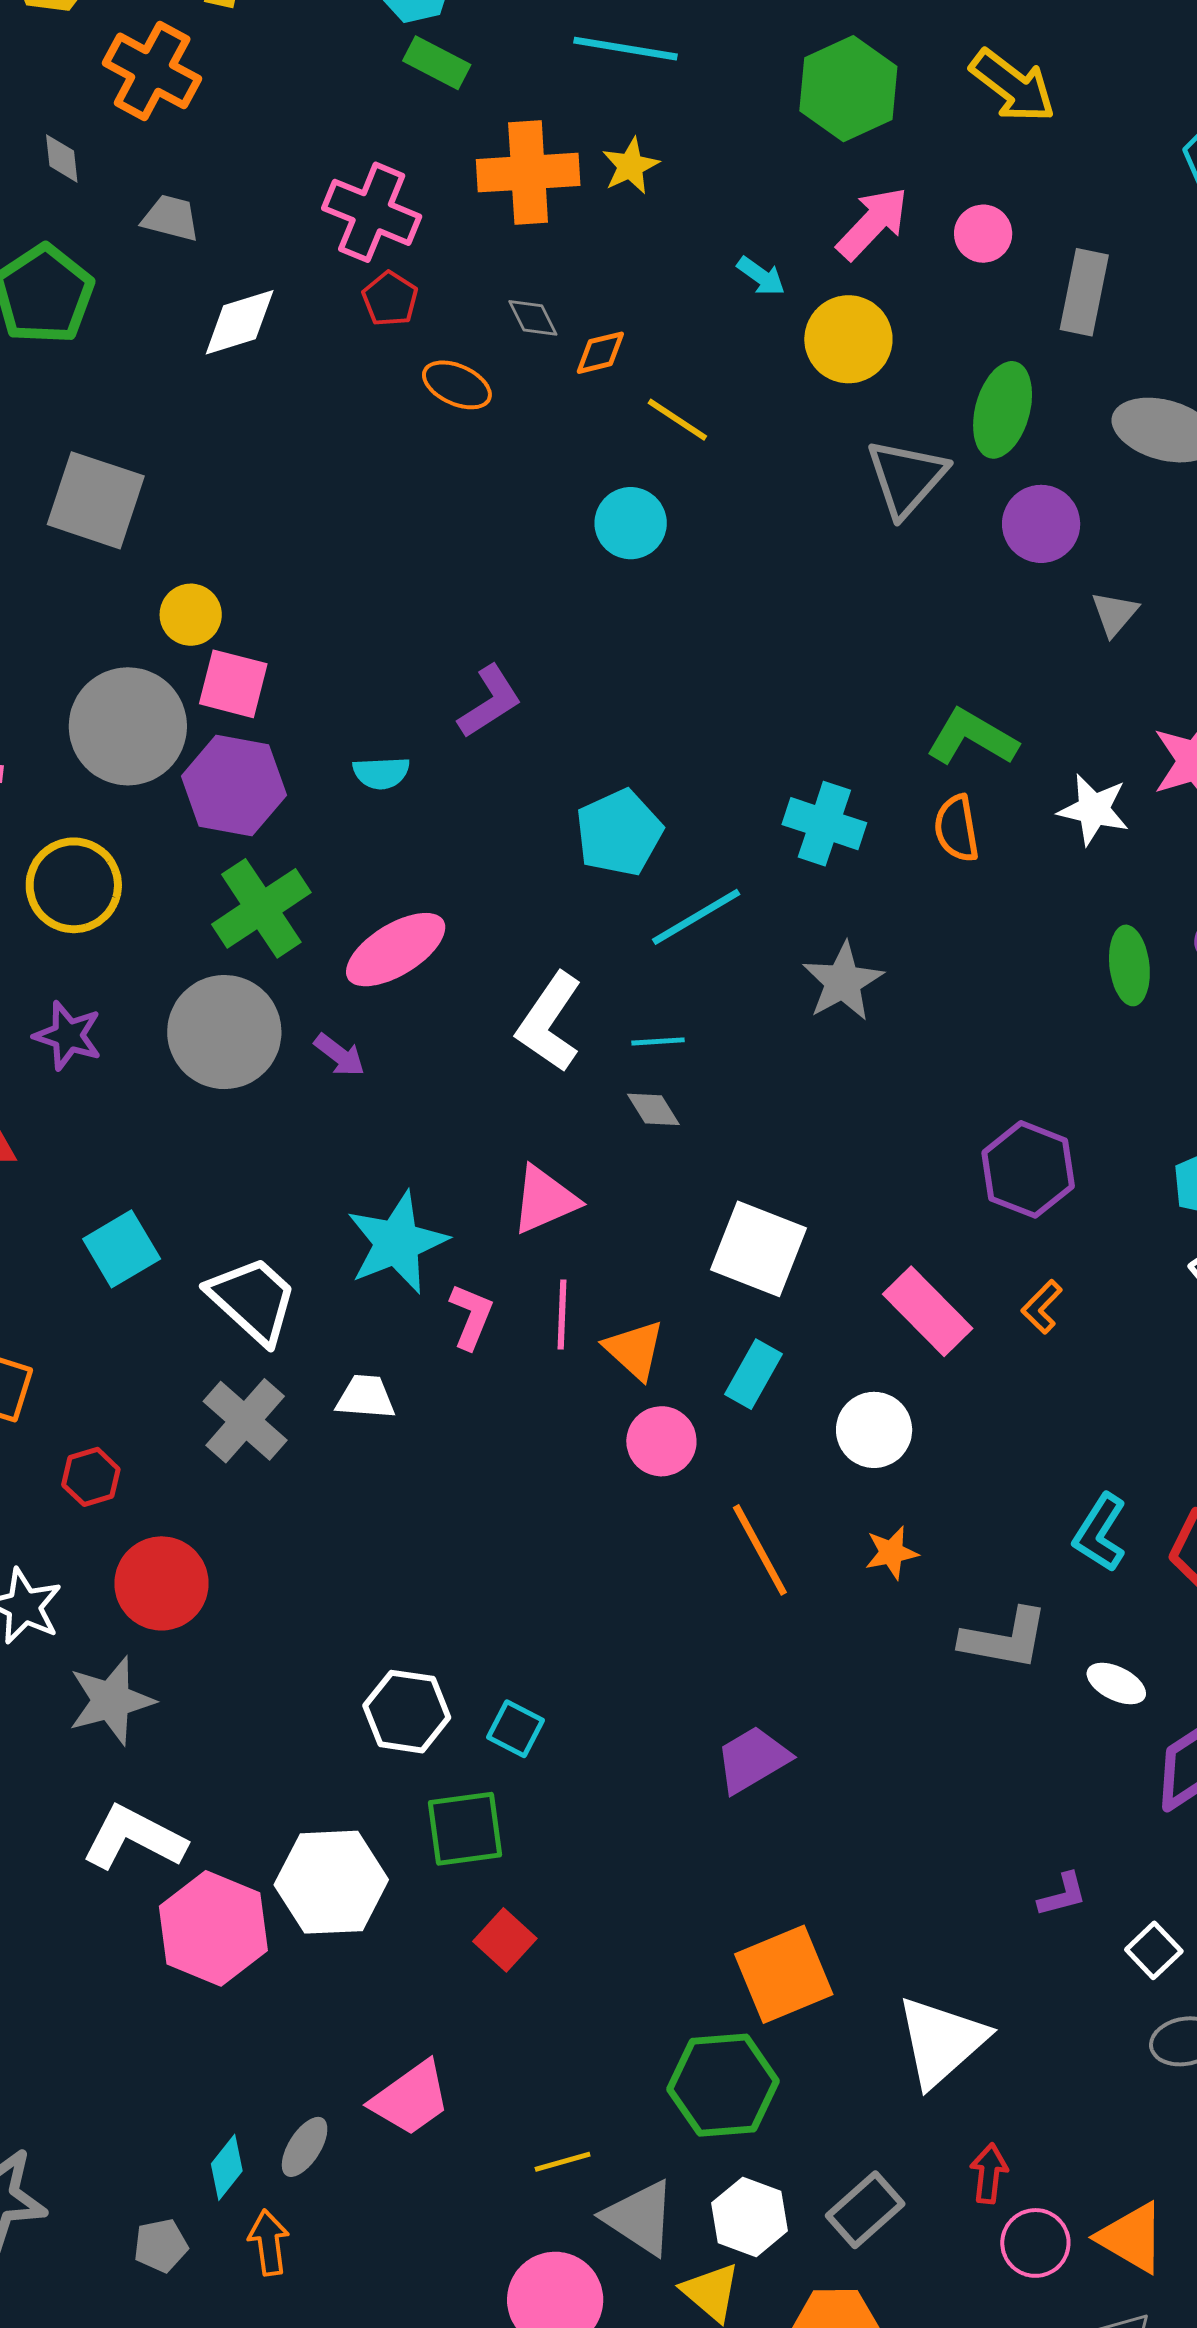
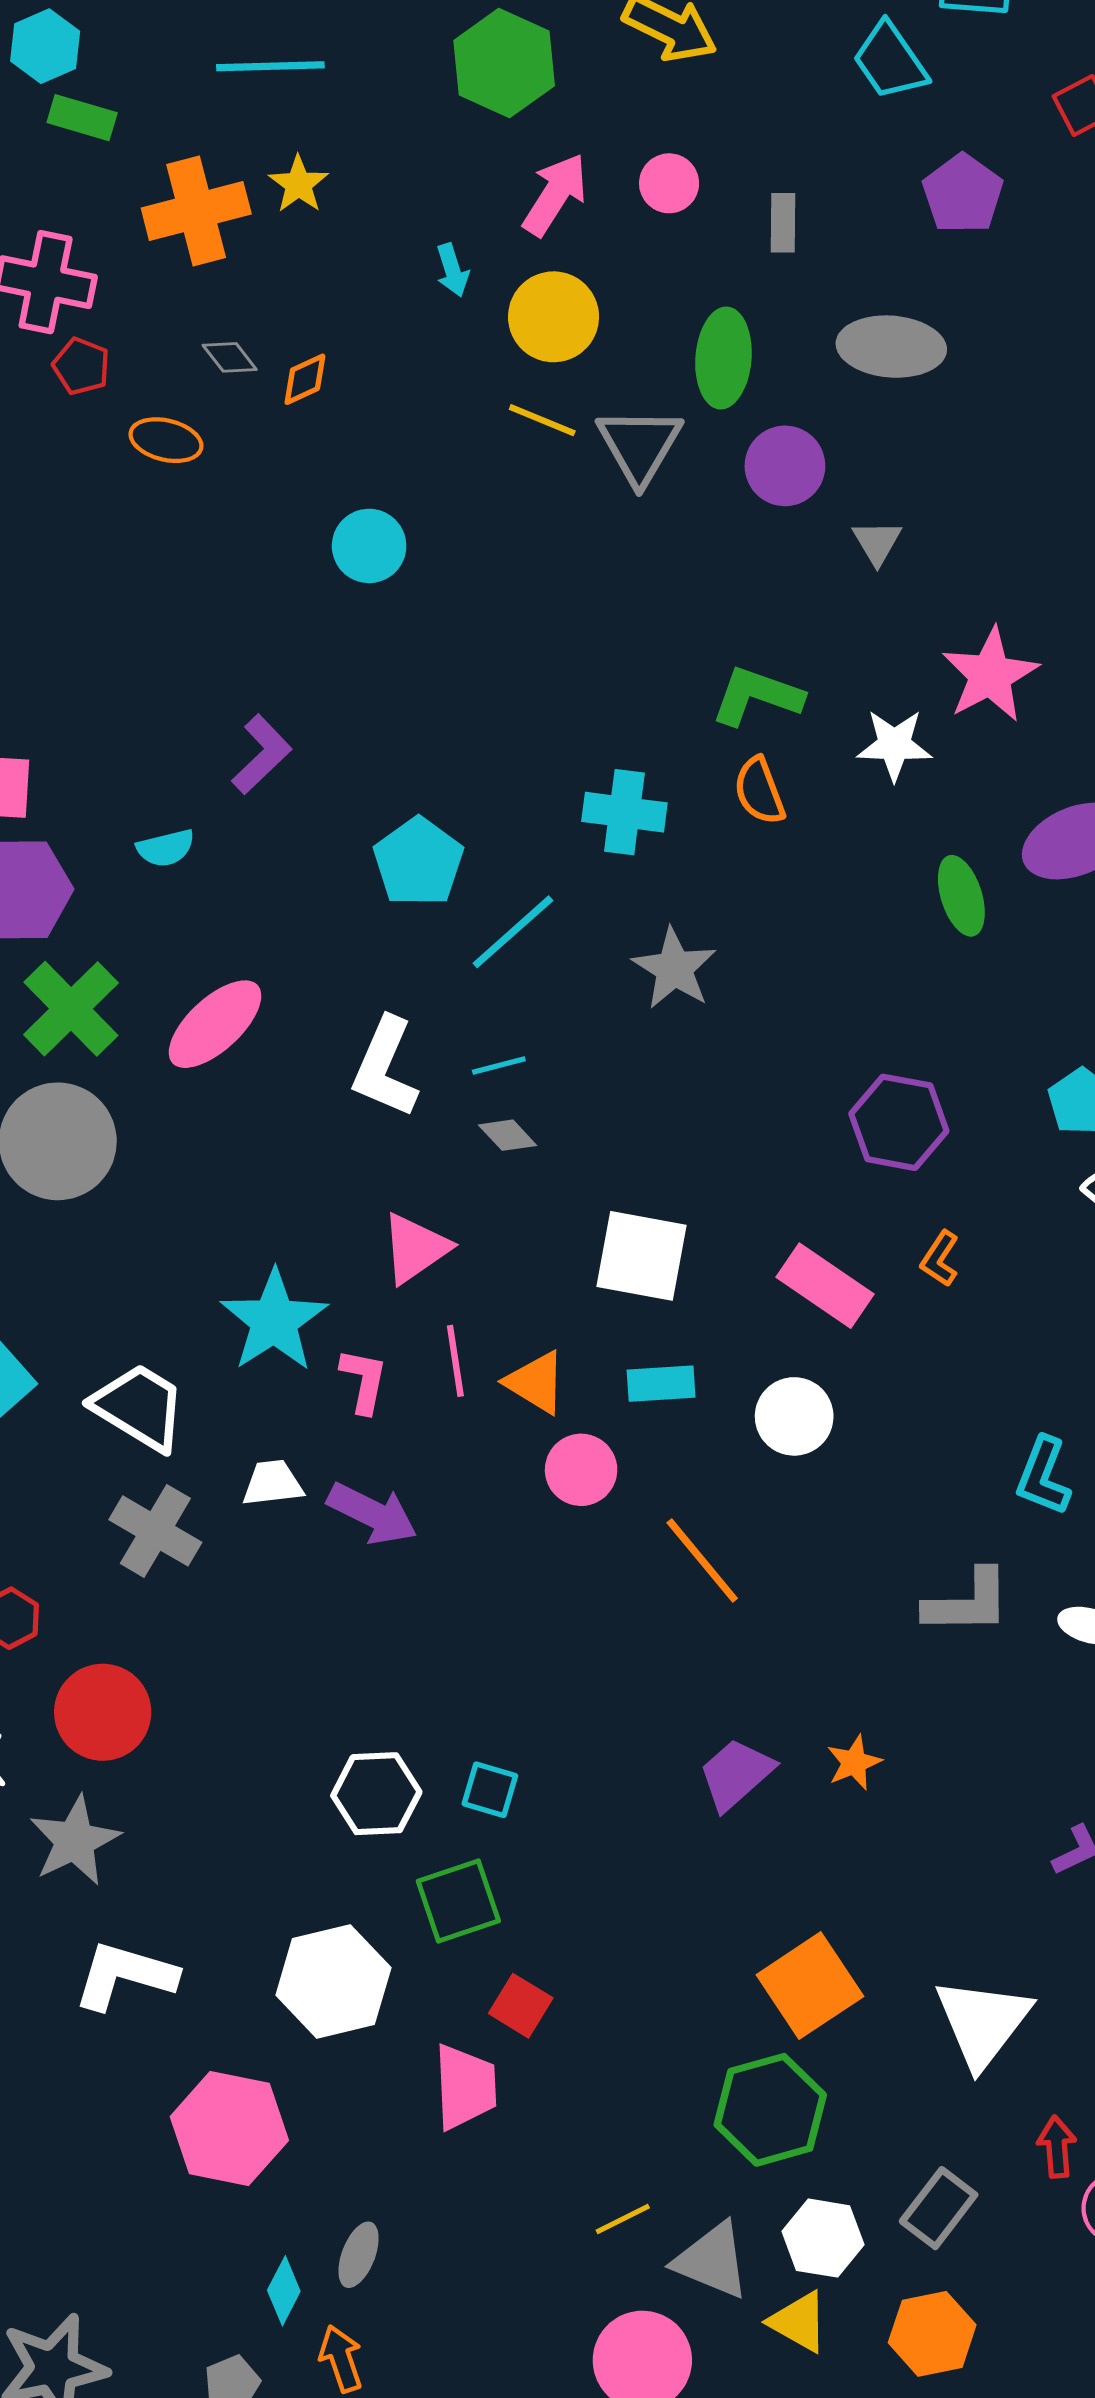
cyan arrow: (761, 276) -> (452, 270), turned 48
gray rectangle: (1084, 292) -> (783, 223), size x0.7
yellow line: (677, 420) -> (542, 420), moved
purple arrow: (340, 1055) -> (372, 1514), moved, size x1.6
cyan rectangle: (754, 1374) -> (661, 1384), turned 68
orange star: (891, 1553) -> (854, 1763), moved
pink hexagon: (213, 1928) -> (229, 2129), moved
pink trapezoid: (411, 2098) -> (465, 2087), moved, turned -46

